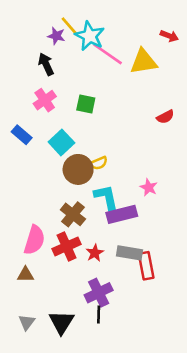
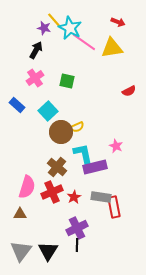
red arrow: (169, 36) -> (118, 22), moved
black arrow: (46, 64) -> (36, 50), turned 54
gray triangle: (27, 322) -> (21, 251), size x1.6

